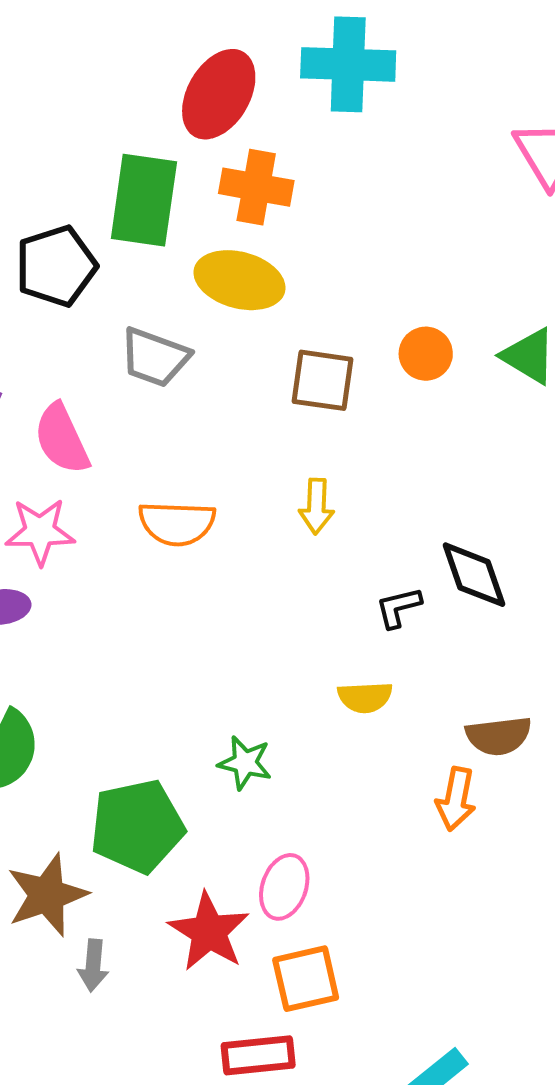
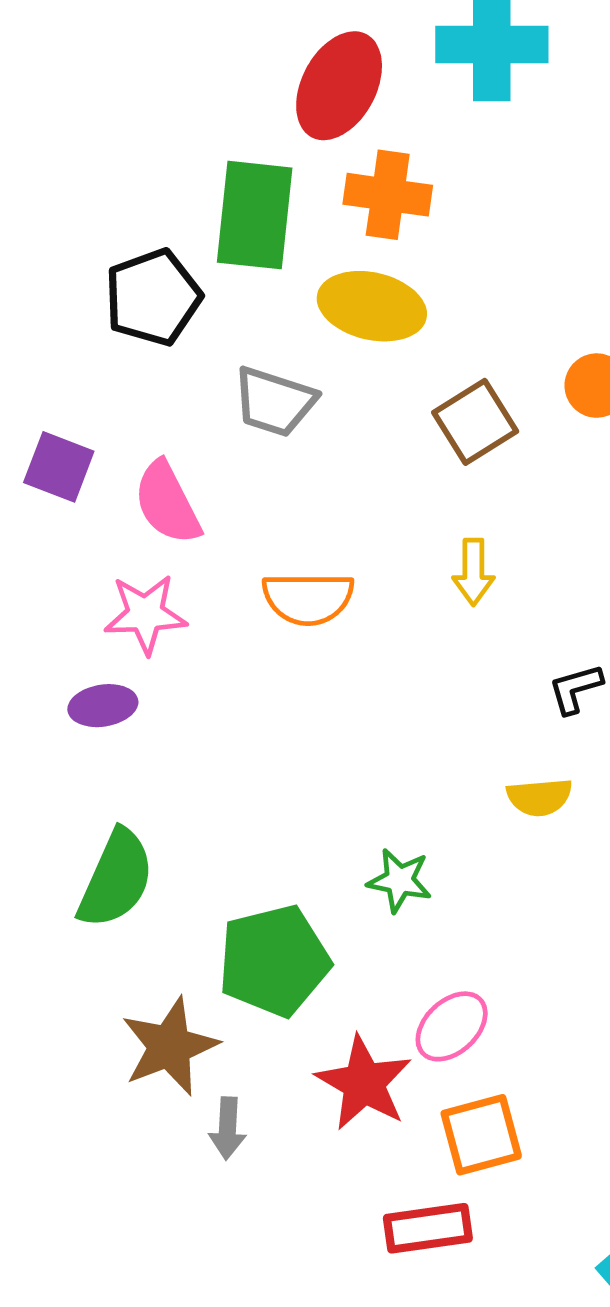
brown square: (323, 380) -> (475, 422), turned -38
pink ellipse: (284, 887) -> (452, 1026), turned 30

